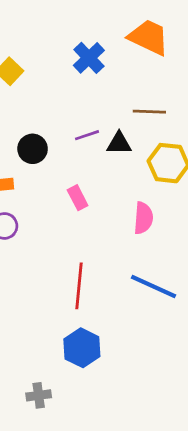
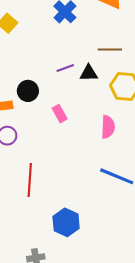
black circle: (33, 149) -> (28, 91), moved
red line: (79, 286) -> (30, 180), moved

